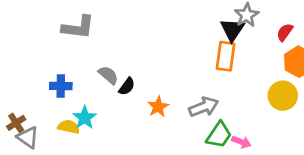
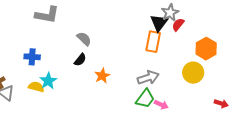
red semicircle: (285, 32) -> (178, 25), moved
gray semicircle: (108, 75) -> (84, 39), moved
gray arrow: (204, 107) -> (148, 78), moved

